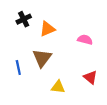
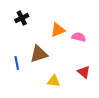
orange triangle: (47, 29) -> (58, 30), moved
brown triangle: (42, 58) -> (39, 54), turned 36

